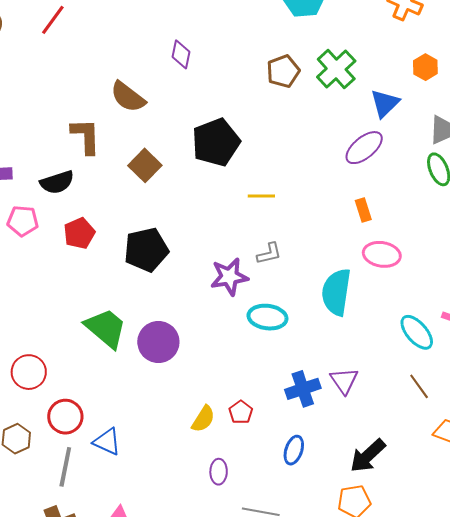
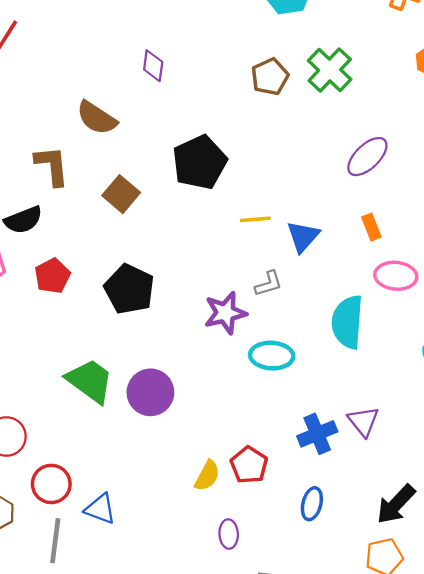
blue triangle: (385, 103) -> (303, 236), moved
black pentagon: (146, 250) -> (129, 289), turned -30
red pentagon: (241, 412) -> (249, 465), size x1.4

